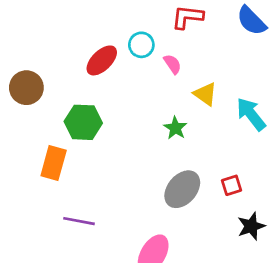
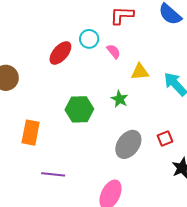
yellow triangle: (205, 94) -> (140, 72), turned -36
green hexagon: (83, 122) -> (79, 109), moved

